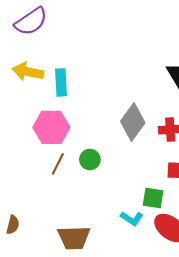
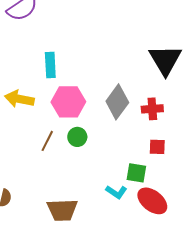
yellow arrow: (28, 72) -> (19, 99), moved
pink hexagon: (51, 127) -> (68, 102), moved

